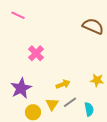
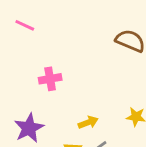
pink cross: (36, 53) -> (50, 79), turned 35

